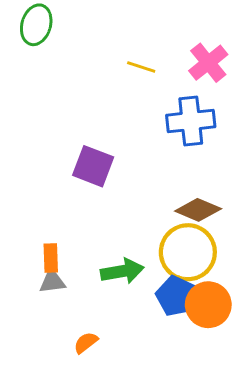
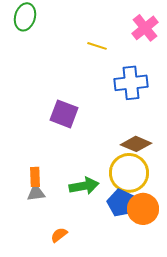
pink cross: (208, 63) -> (145, 28), moved

